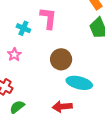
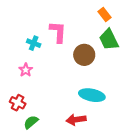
brown circle: (61, 59) -> (84, 55), moved

